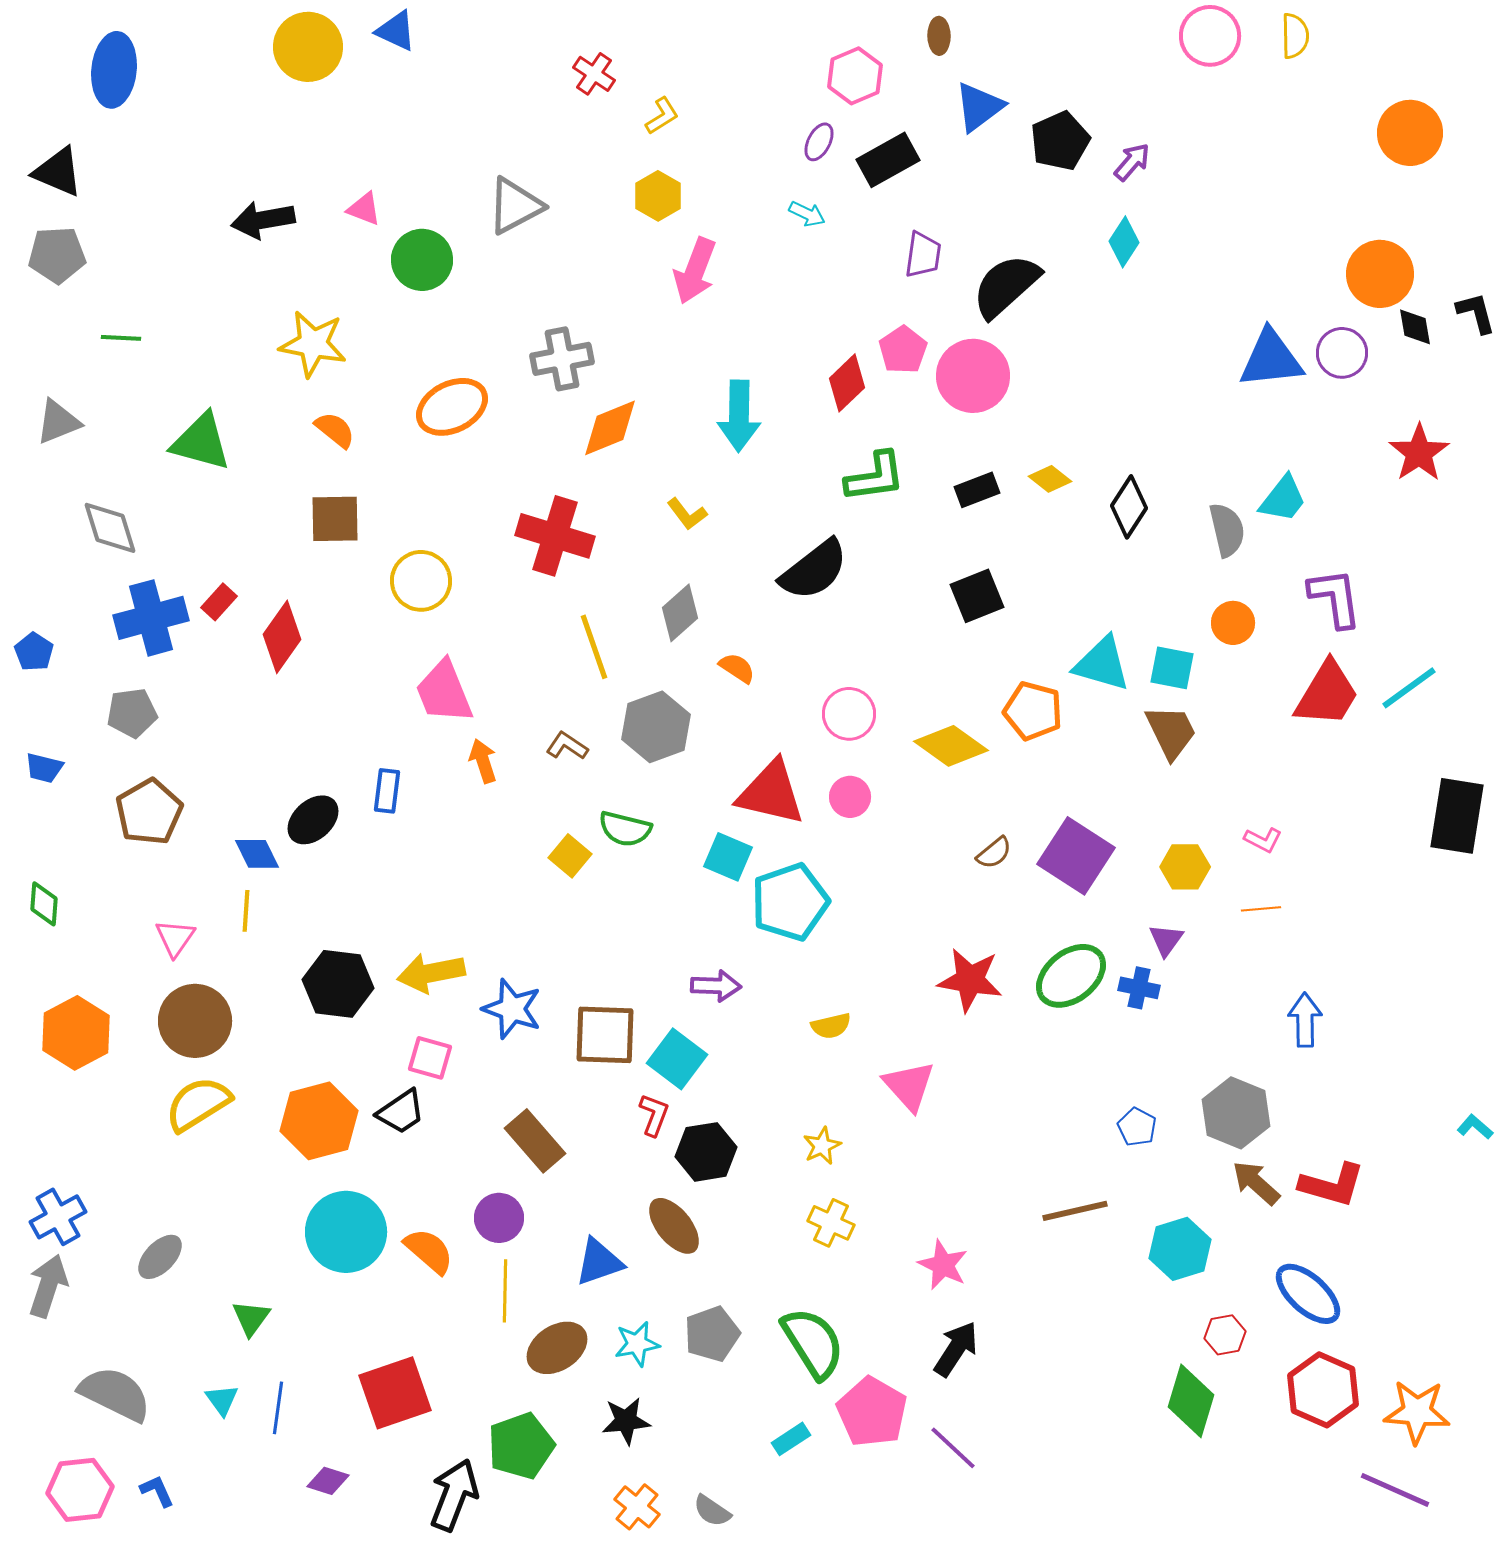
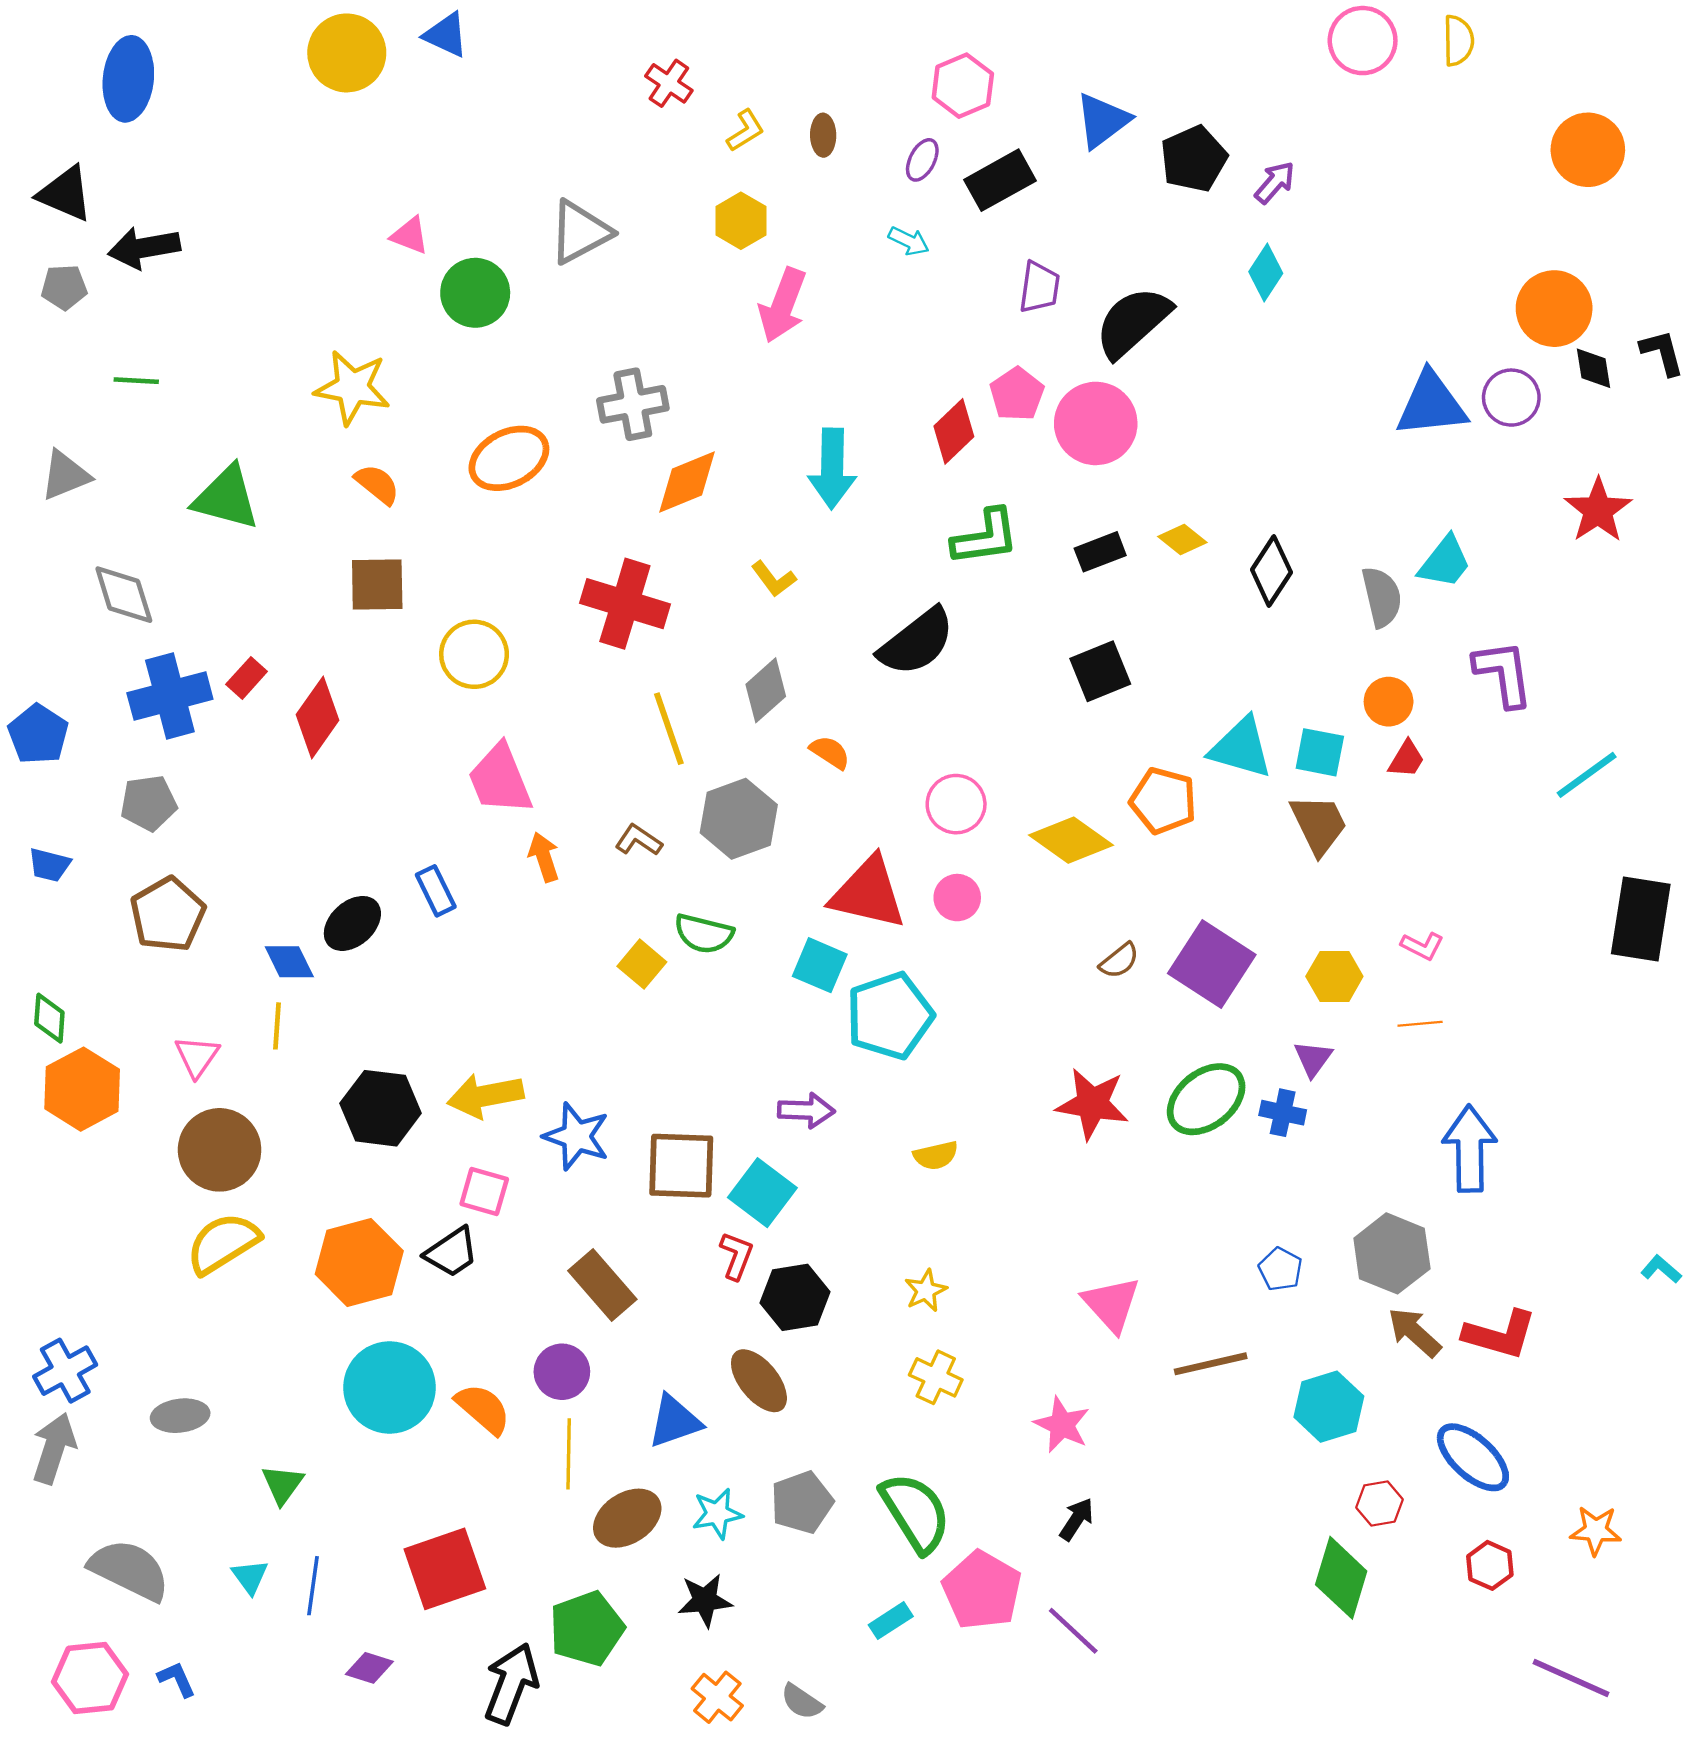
brown ellipse: (939, 36) -> (823, 135), moved
black arrow: (263, 220) -> (144, 248), moved
gray pentagon: (57, 255) -> (64, 287), size x0.7
blue pentagon: (34, 652) -> (38, 734), size x1.4
red trapezoid: (1327, 694) -> (1407, 759), moved, size x0.5
blue rectangle: (387, 791) -> (436, 891), turned -33
blue arrow: (1305, 1020) -> (1470, 1149), size x1.4
orange hexagon: (76, 1033) -> (82, 1089), moved
pink triangle: (909, 1086) -> (1111, 1304), moved
gray ellipse: (160, 1257) -> (180, 1416), turned 39
black arrow: (956, 1349) -> (1077, 1519), size x0.7
red hexagon: (1323, 1390) -> (1490, 1565), size x0.6
orange star: (1417, 1412) -> (1596, 1531), moved, size x0.7

